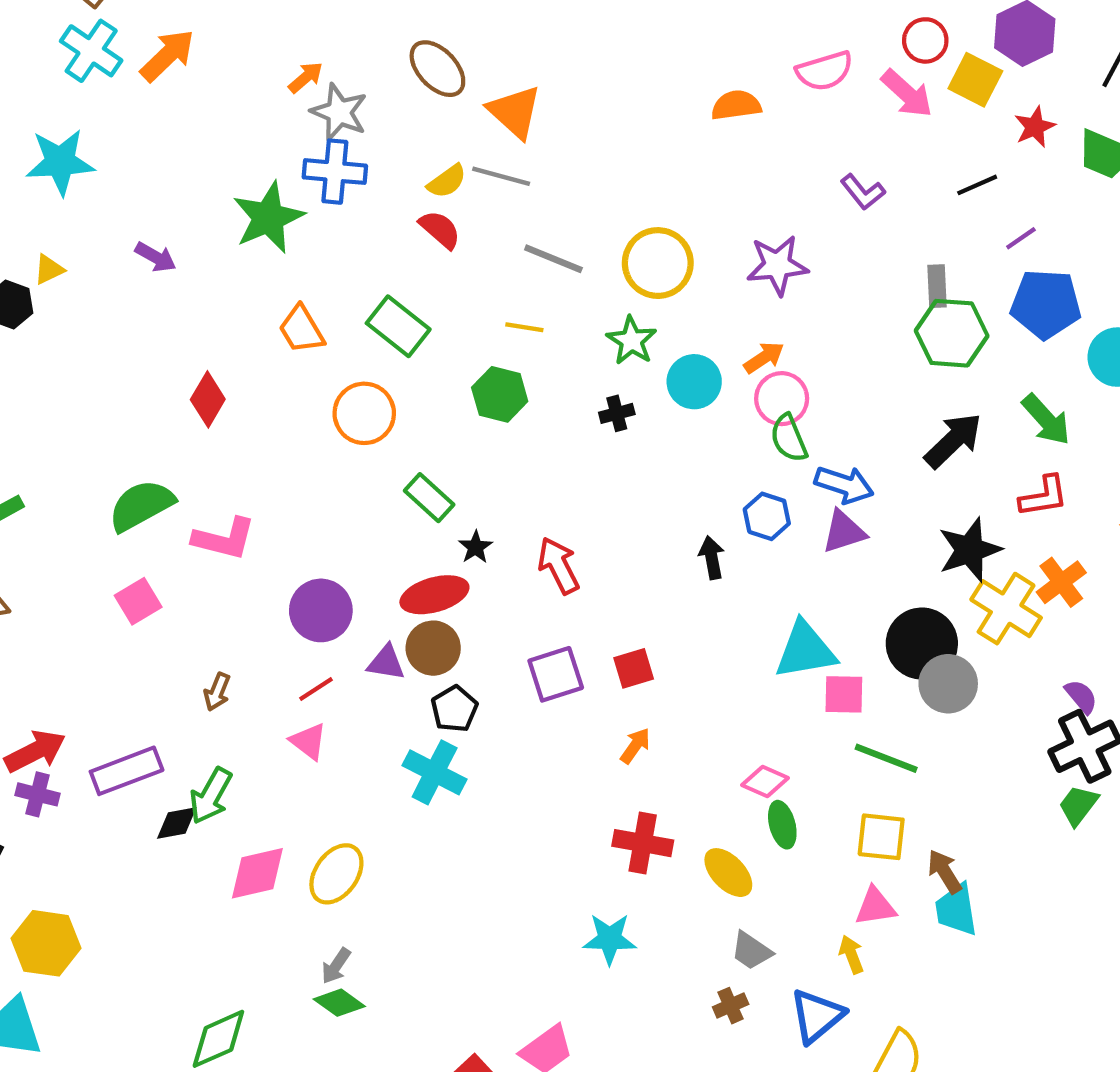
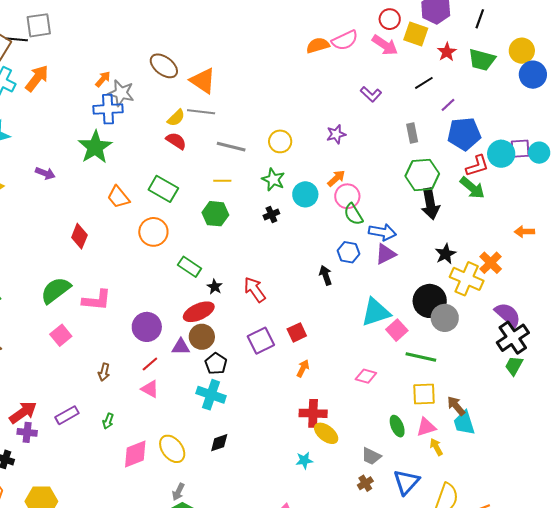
orange semicircle: (736, 105) -> (318, 45), moved
blue cross: (335, 172) -> (108, 109), moved
yellow circle: (658, 263) -> (280, 141), size x0.7
purple star: (777, 265) -> (336, 134), size x0.7
green hexagon: (952, 333) -> (422, 175), moved
black arrow: (953, 440) -> (430, 204), turned 132
red L-shape: (1044, 496) -> (477, 166), moved
black star: (970, 550) -> (446, 254), size x0.7
pink square: (844, 694) -> (397, 330), turned -35
purple semicircle: (1081, 696) -> (508, 315), size x1.6
purple rectangle: (127, 771) -> (67, 415), size x0.7
green arrow: (211, 796) -> (108, 421), size x0.6
black diamond: (177, 823) -> (219, 443), moved
green ellipse: (782, 825) -> (397, 426), moved
yellow ellipse: (728, 873) -> (326, 433), moved
yellow ellipse: (336, 874) -> (172, 449), turned -64
cyan star: (610, 939) -> (304, 460), size x0.7
yellow arrow: (851, 954) -> (436, 447), moved

